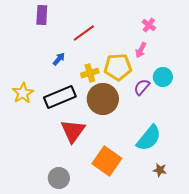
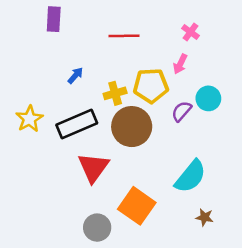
red line: (84, 33) -> (124, 36), moved, turned 35
gray circle: (59, 178) -> (97, 228), moved

